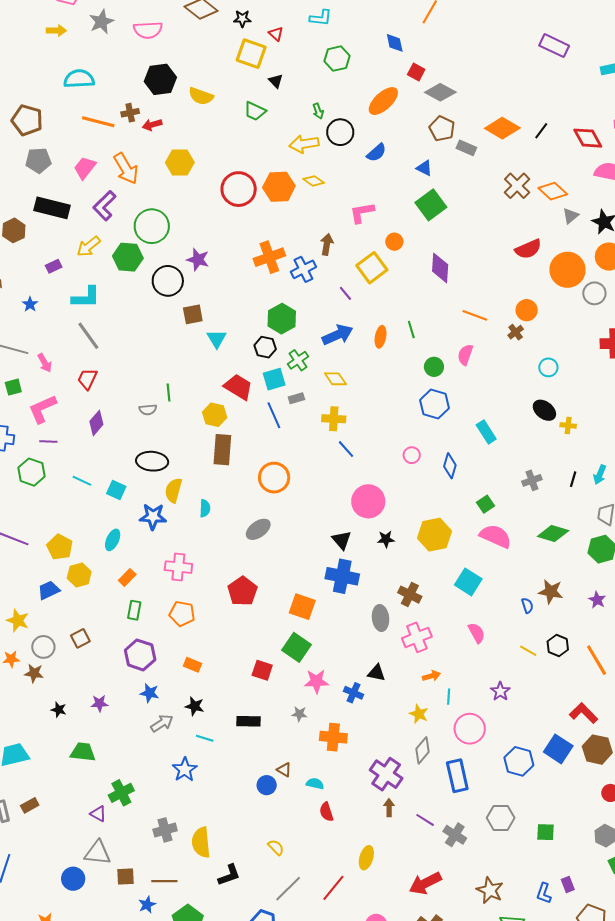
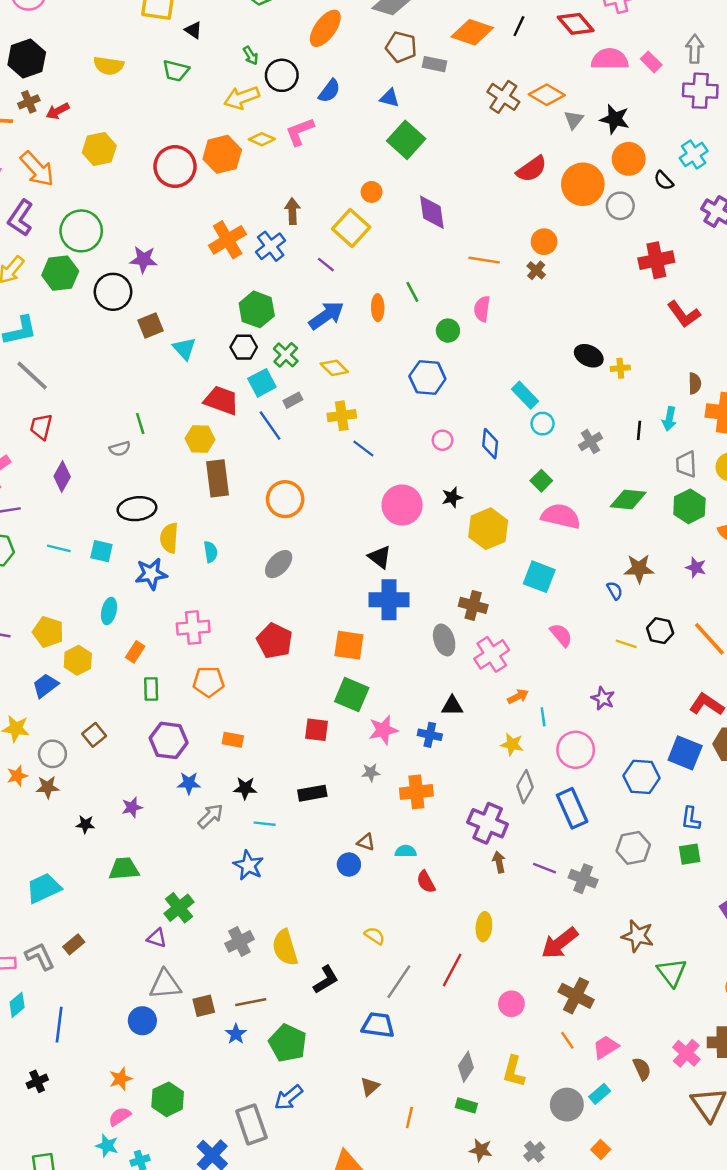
black hexagon: (160, 79) -> (27, 58), moved
pink L-shape: (362, 213) -> (300, 132), moved
cyan circle: (548, 367) -> (543, 424), moved
blue hexagon: (435, 404) -> (427, 378), moved
black star: (386, 539) -> (452, 497), moved
blue L-shape: (544, 893) -> (691, 819), moved

